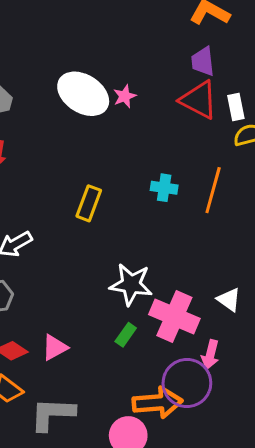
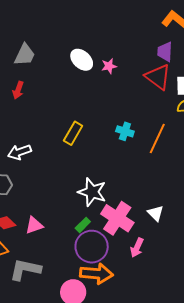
white ellipse: (83, 94) -> (82, 60), size x0.7
purple circle: (187, 383) -> (92, 247), moved

